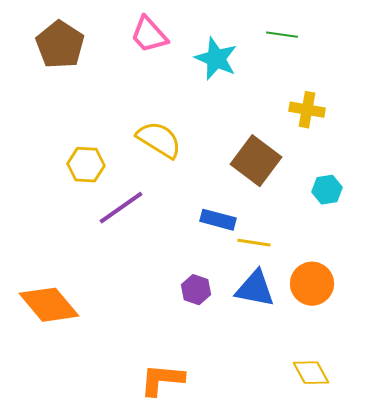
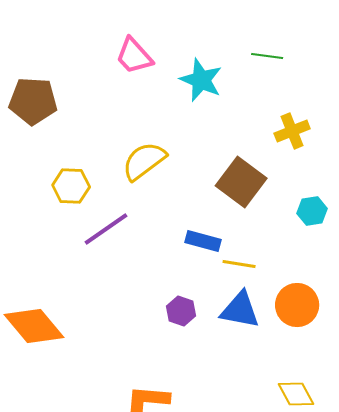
brown pentagon: (60, 45) -> (33, 101), moved, turned -30
yellow cross: (307, 110) -> (292, 131), turned -32
yellow semicircle: (159, 140) -> (144, 161), turned -69

